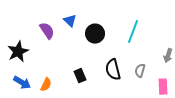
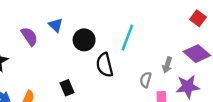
black semicircle: (113, 70) -> (105, 65), moved
gray semicircle: (140, 71) -> (146, 80), moved

